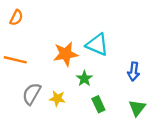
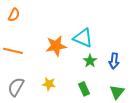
green star: (84, 79) -> (90, 61), moved
gray semicircle: (32, 94) -> (16, 87), moved

